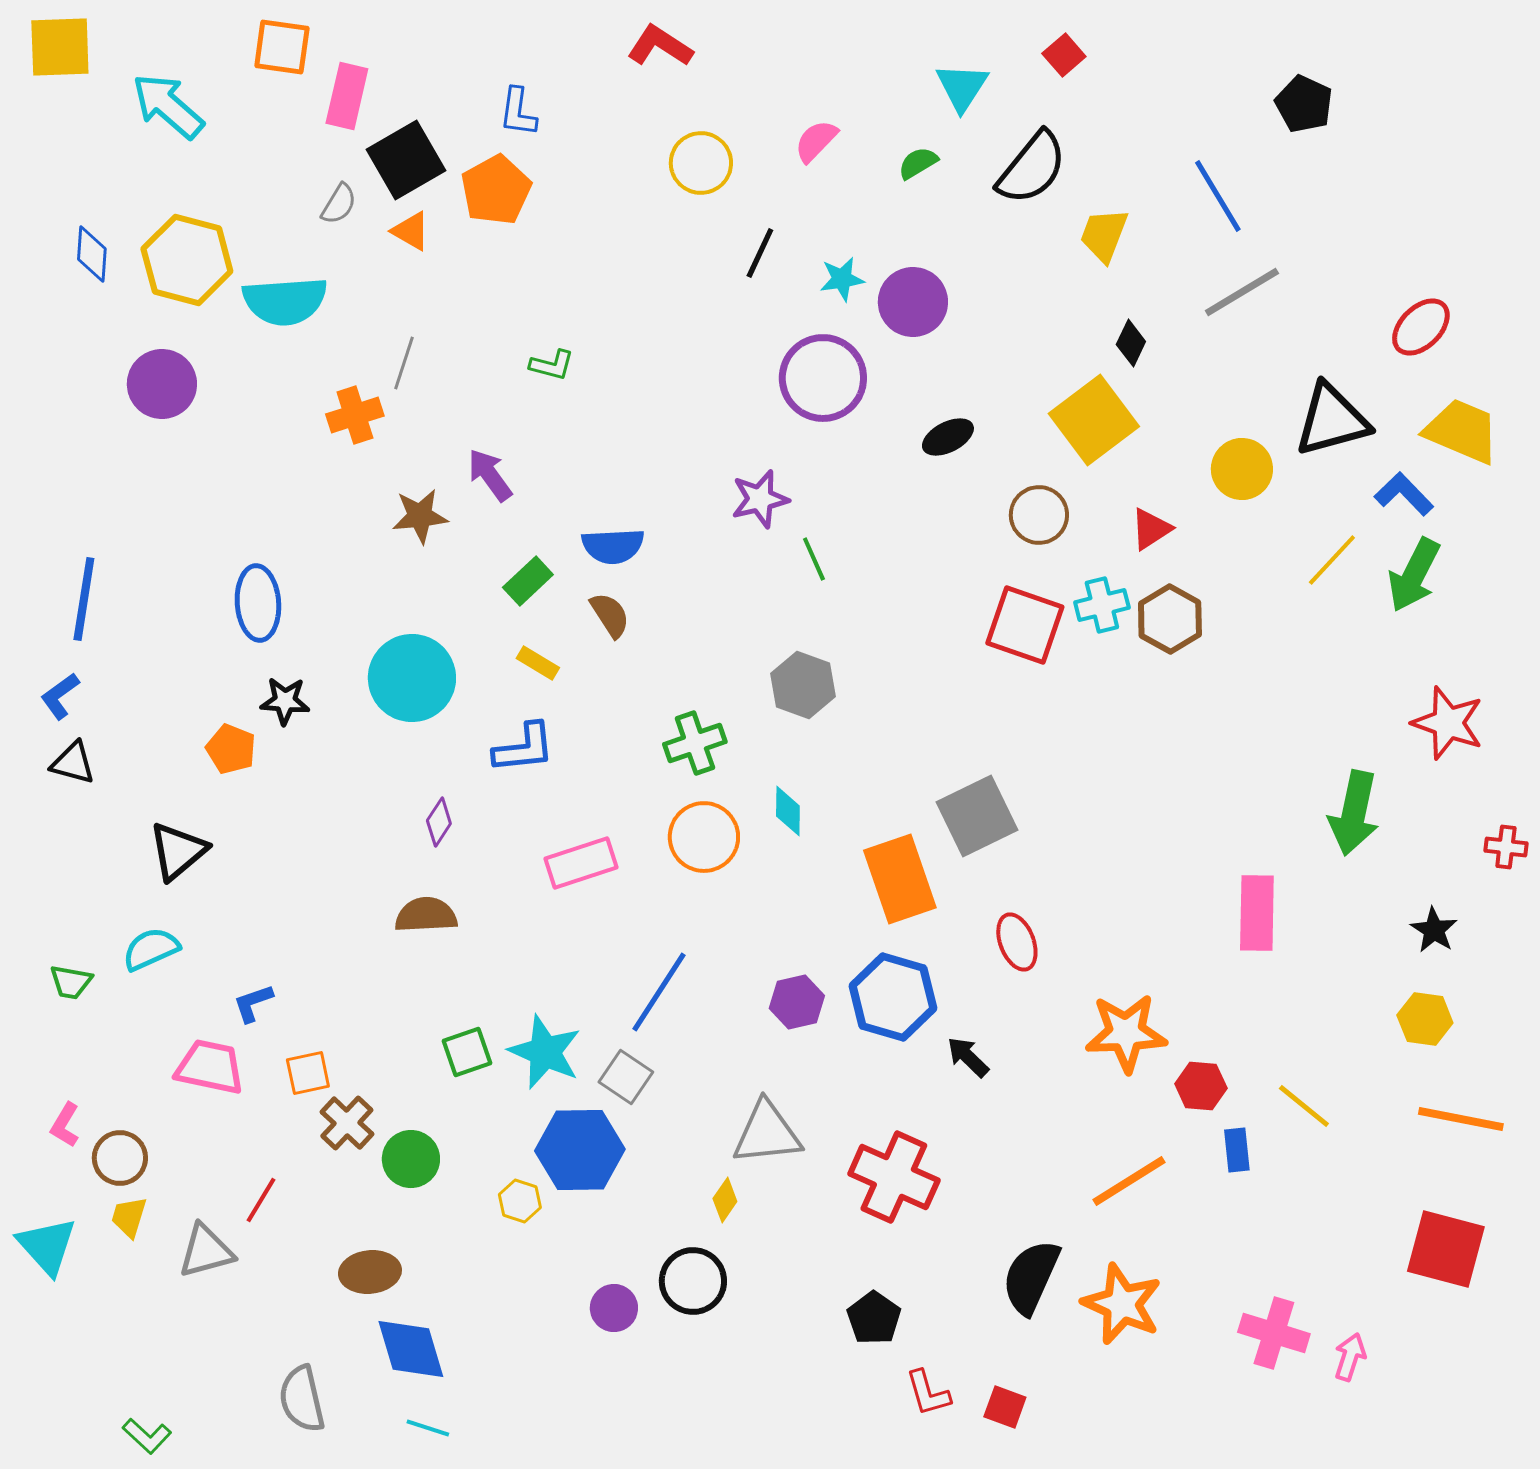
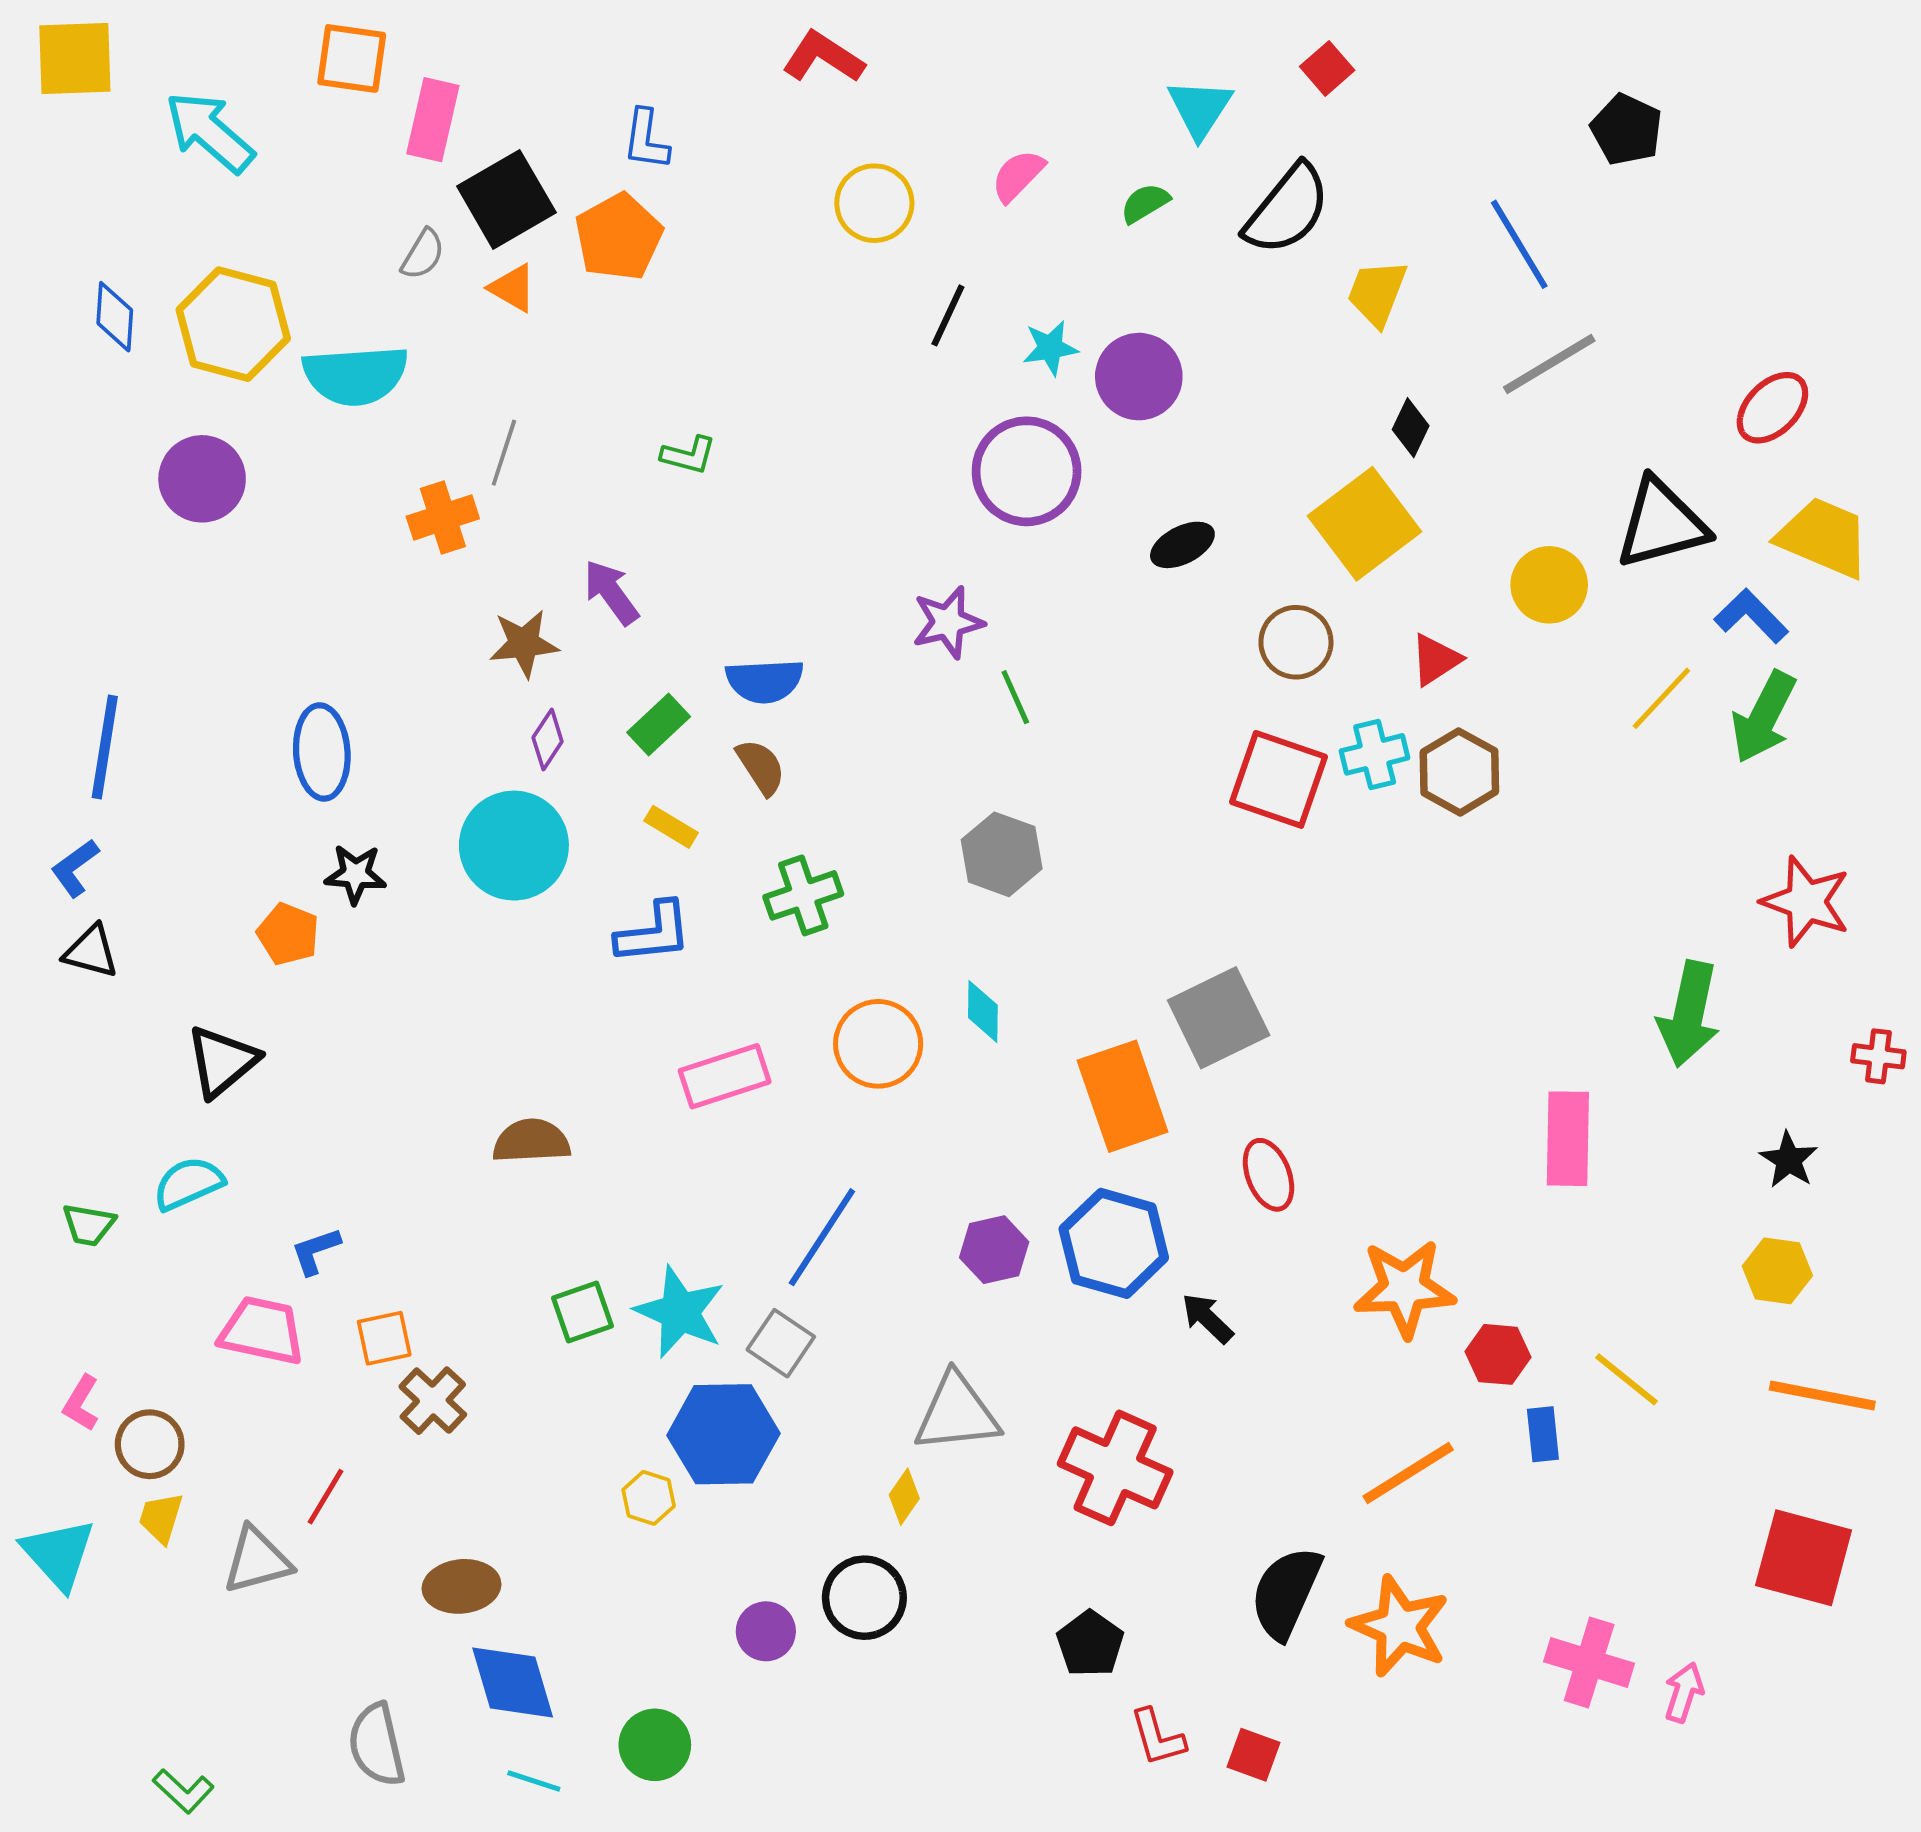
green cross: (695, 743) -> (803, 895), moved
purple diamond: (439, 822) -> (548, 740), moved
green circle: (411, 1159) -> (655, 1745), moved

